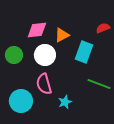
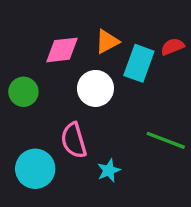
orange triangle: (62, 35) -> (107, 42), moved
cyan rectangle: (84, 52) -> (139, 63), moved
white circle: (45, 55) -> (95, 88), moved

